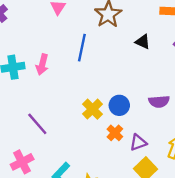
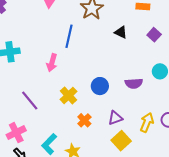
pink arrow: (42, 64) -> (52, 63), moved
yellow cross: (92, 109) -> (68, 95), moved
orange cross: (115, 133) -> (84, 120), moved

